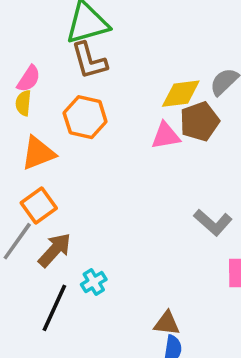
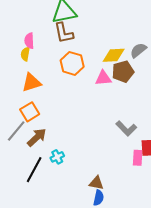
pink semicircle: (29, 79) -> (29, 41), turned 140
orange hexagon: (85, 117) -> (72, 63), moved

